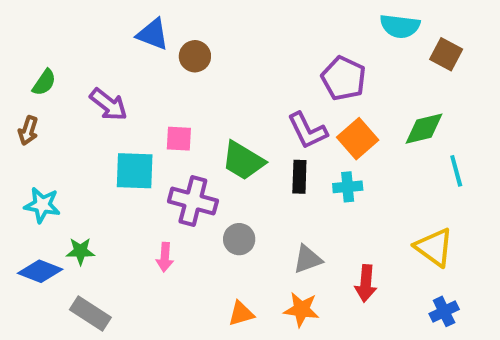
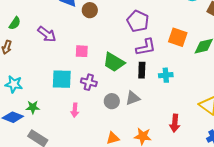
purple pentagon: (344, 78) -> (138, 21), moved
purple L-shape: (307, 131) -> (146, 47), turned -75
orange square: (358, 139) -> (178, 37), moved, turned -30
cyan square: (135, 171) -> (62, 79), moved
purple cross: (193, 201) -> (89, 82), size x0.7
gray triangle: (307, 259) -> (133, 98), moved

